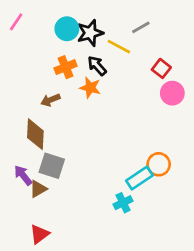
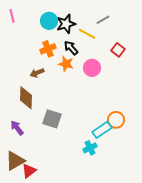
pink line: (16, 22) -> (12, 16), turned -48
pink circle: (172, 93) -> (92, 68), moved
gray square: (52, 166) -> (52, 119), moved
brown triangle: (38, 189) -> (15, 161), moved, size x1.5

